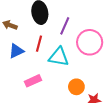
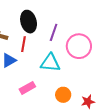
red line: (39, 44) -> (24, 44), moved
orange circle: (76, 87) -> (63, 95), moved

